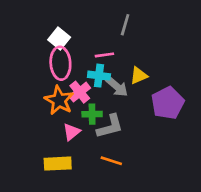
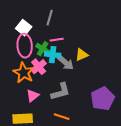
gray line: (125, 25) -> (50, 18), moved
purple pentagon: (168, 103) -> (103, 99), moved
green cross: (92, 114) -> (43, 49), moved, turned 32

